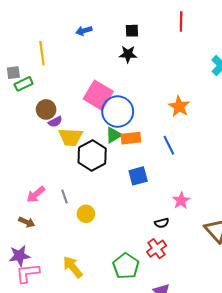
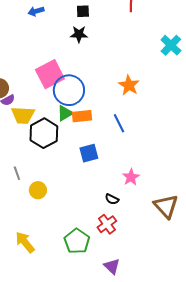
pink square: (98, 95) -> (50, 74), turned 32
black semicircle: (162, 223) -> (112, 199), turned 40

